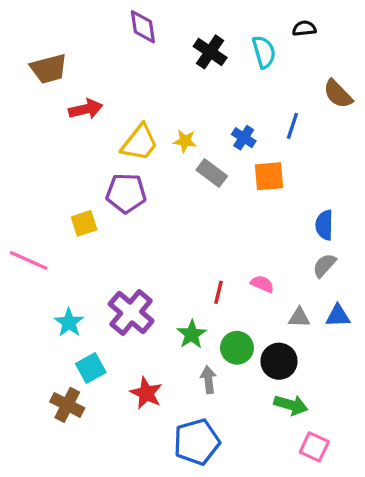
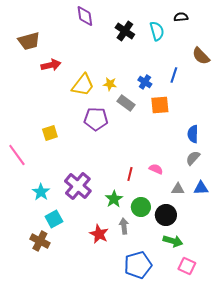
purple pentagon: (126, 193) -> (96, 119), moved
pink line: (29, 260) -> (17, 155), turned 30
red star: (146, 393) -> (99, 234), moved
blue pentagon: (197, 442) -> (138, 265), moved

